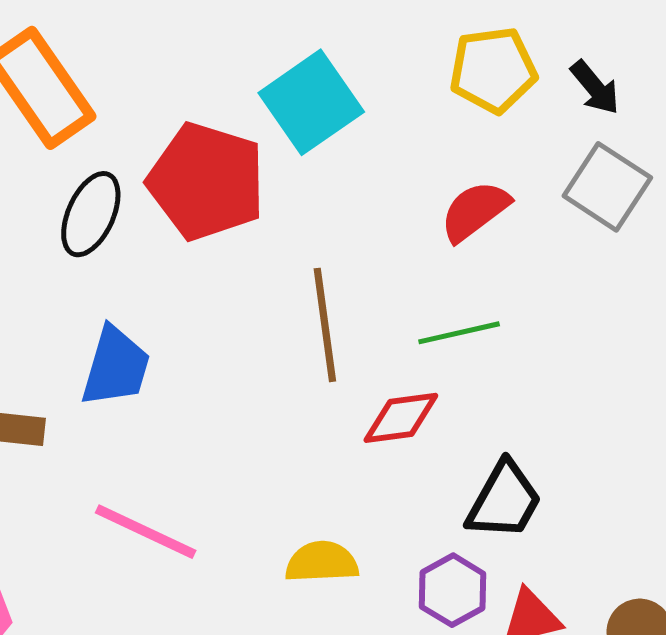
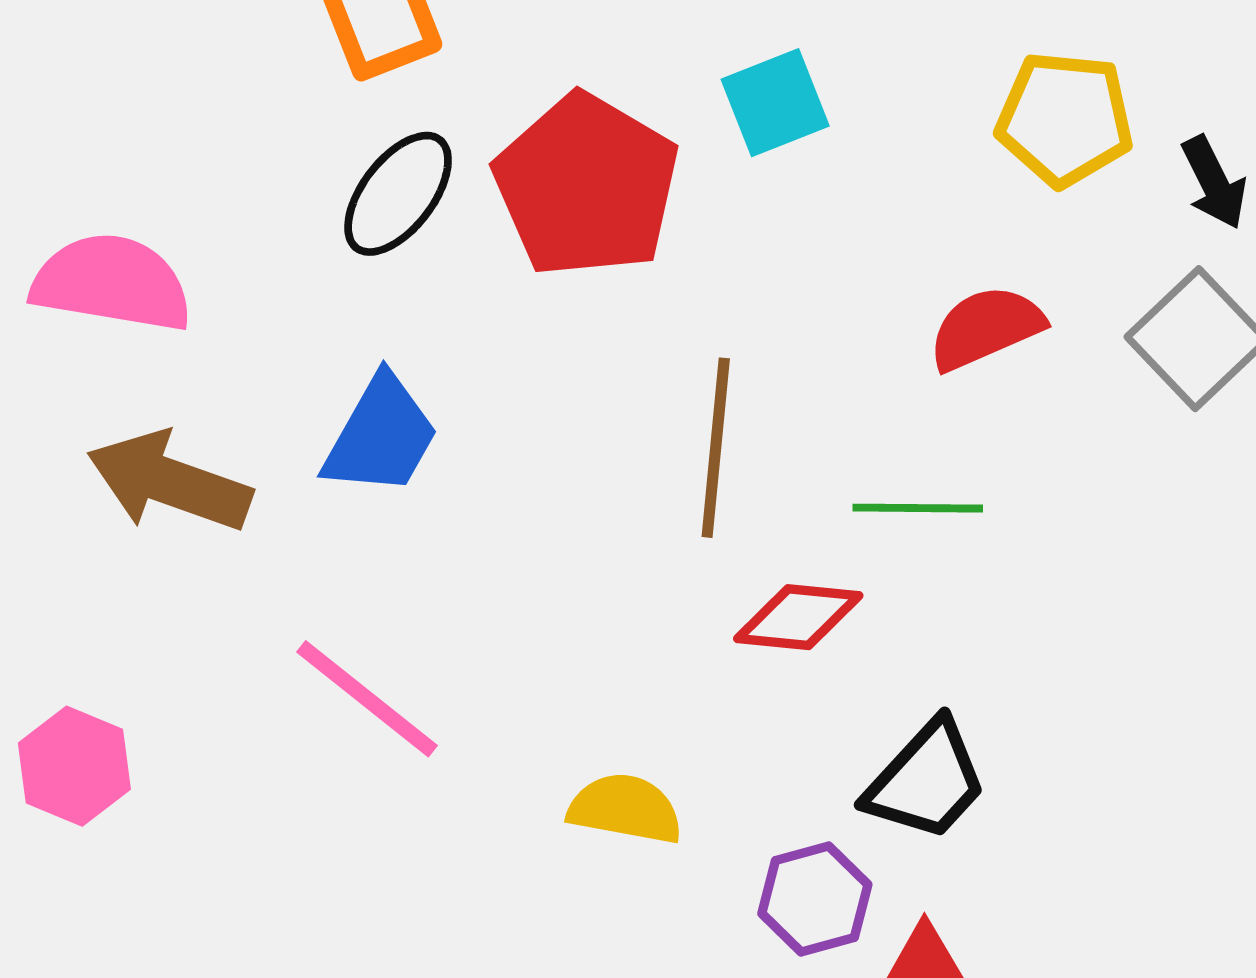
cyan square: (311, 102) -> (775, 103), size x0.7

